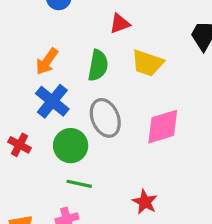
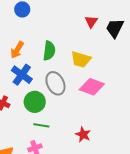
red triangle: (120, 24) -> (91, 22), moved, turned -32
yellow trapezoid: (147, 63) -> (81, 59), moved
pink diamond: (163, 127) -> (92, 87), turned 40

